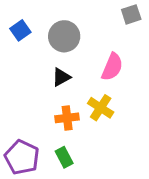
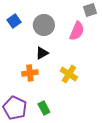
pink semicircle: (112, 67) -> (77, 31), moved
orange cross: (67, 118) -> (30, 73), moved

